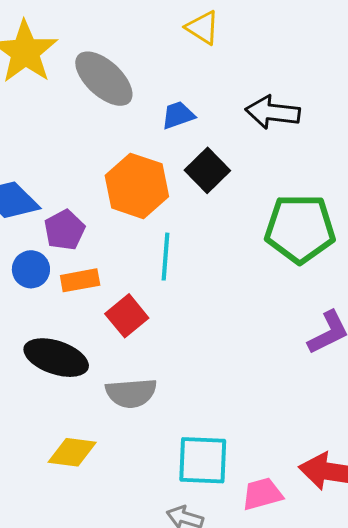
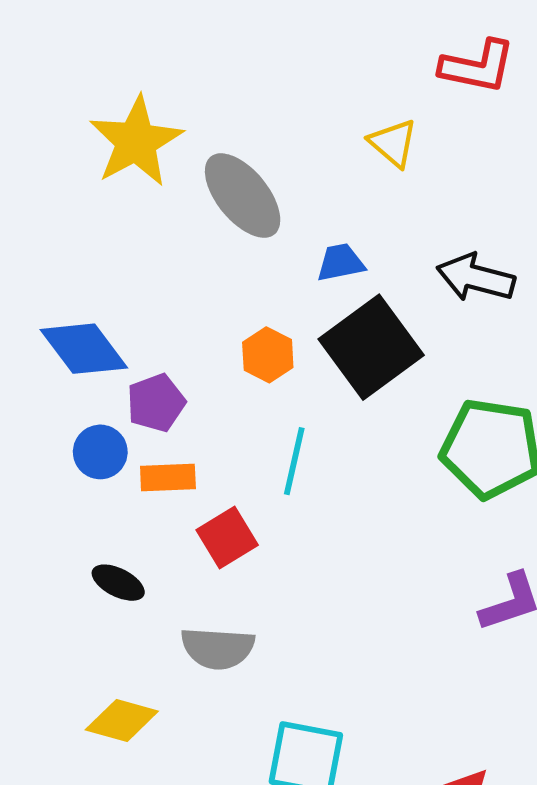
black square: (207, 170) -> (371, 347), size x1.6
orange hexagon: (137, 186) -> (268, 355), size x0.6
black ellipse: (56, 358) -> (118, 583), size x0.6

